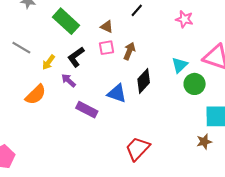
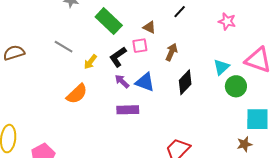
pink square: (107, 48) -> (140, 46), moved
purple arrow: (69, 80) -> (122, 81), moved
blue triangle: (117, 93) -> (145, 82), moved
purple rectangle: (87, 110) -> (128, 110), turned -30

